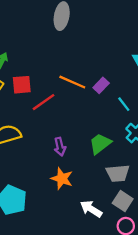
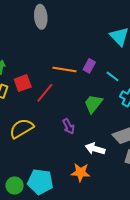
green trapezoid: (100, 144) -> (93, 104), moved
orange star: (62, 179) -> (81, 172), moved
white arrow: (91, 209) -> (95, 149), moved

